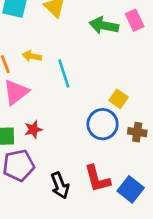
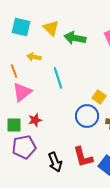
green arrow: (104, 26) -> (75, 38), moved
yellow arrow: (32, 56) -> (34, 57), moved

